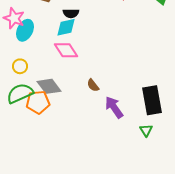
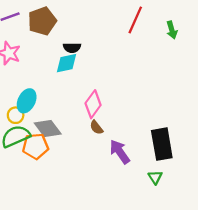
cyan ellipse: (25, 30) -> (27, 101), moved
pink diamond: (66, 50) -> (93, 104), moved, turned 70
yellow circle: (20, 66) -> (16, 115), moved

